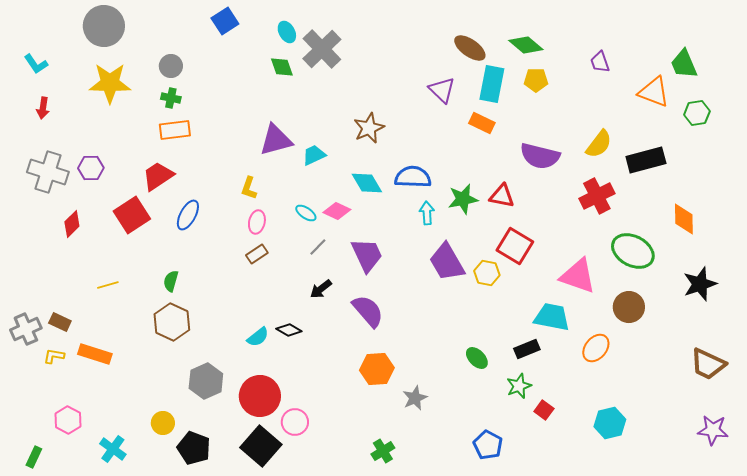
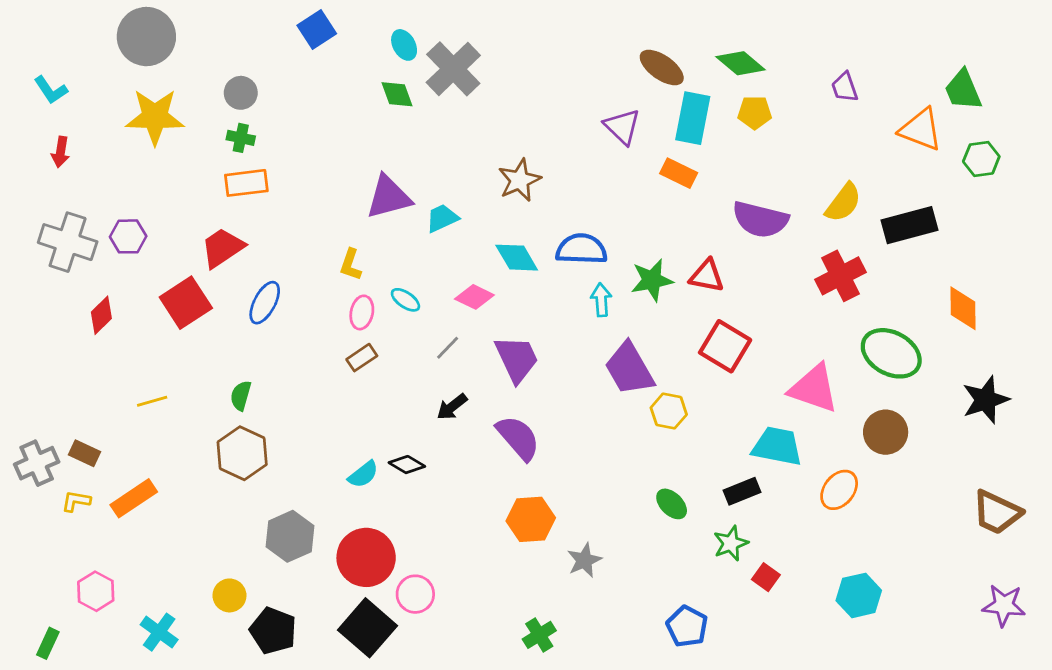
cyan ellipse: (306, 213) -> (405, 300), moved
yellow hexagon: (487, 273) -> (669, 411), moved
orange rectangle: (95, 354) -> (134, 498), turned -52

